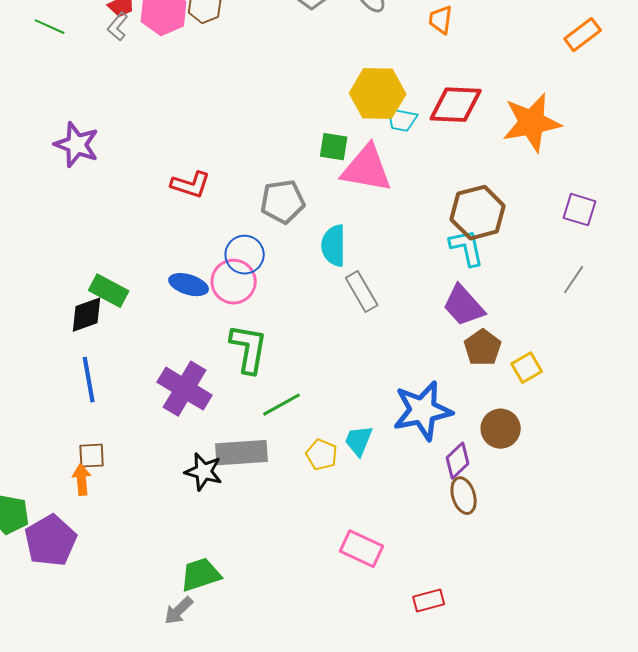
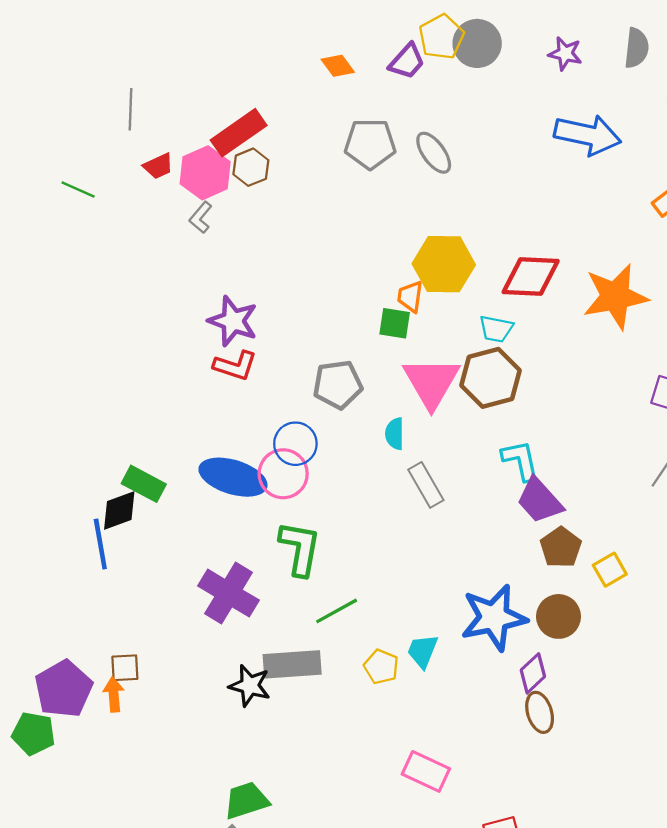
orange trapezoid: (441, 20) -> (410, 297), moved
gray L-shape: (118, 27) -> (201, 217), moved
cyan trapezoid: (402, 120) -> (496, 329), moved
purple star: (77, 145) -> (233, 321), moved
pink triangle: (367, 169) -> (431, 382), moved, turned 50
brown hexagon: (478, 213) -> (491, 378), moved
cyan semicircle: (334, 246) -> (395, 434), size x0.7
cyan L-shape: (467, 248) -> (521, 460), moved
blue ellipse: (189, 285) -> (233, 477), size x1.5
blue line: (89, 380) -> (100, 544), moved
brown circle: (501, 429) -> (559, 616), moved
purple pentagon: (51, 541) -> (64, 689), moved

